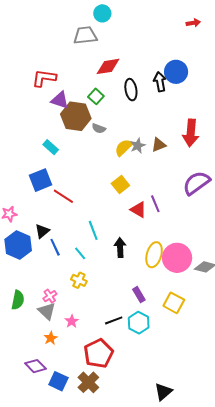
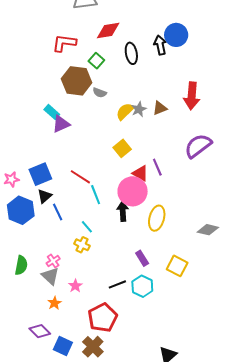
red L-shape: (44, 78) -> (64, 43), moved
purple triangle: (60, 100) -> (61, 124), moved, turned -42
blue square: (40, 180) -> (40, 174), moved
red line: (63, 196) -> (80, 177), moved
cyan line: (80, 253) -> (87, 227), moved
pink circle: (177, 258) -> (133, 191), moved

